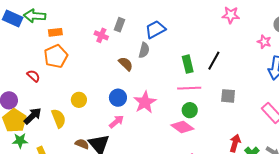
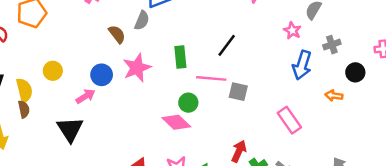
green rectangle: (188, 64) -> (180, 57), moved
pink line: (189, 88) -> (211, 78), moved
pink star: (145, 102) -> (137, 68), moved
pink arrow: (116, 122) -> (85, 96), moved
brown semicircle: (82, 144) -> (24, 109), moved, turned 48

